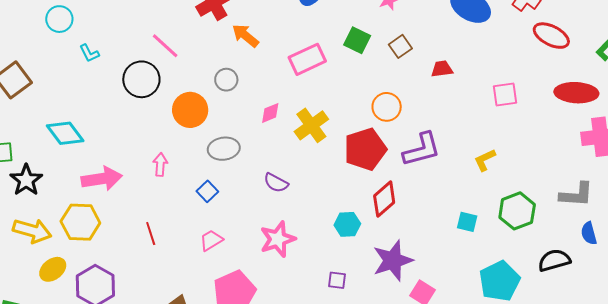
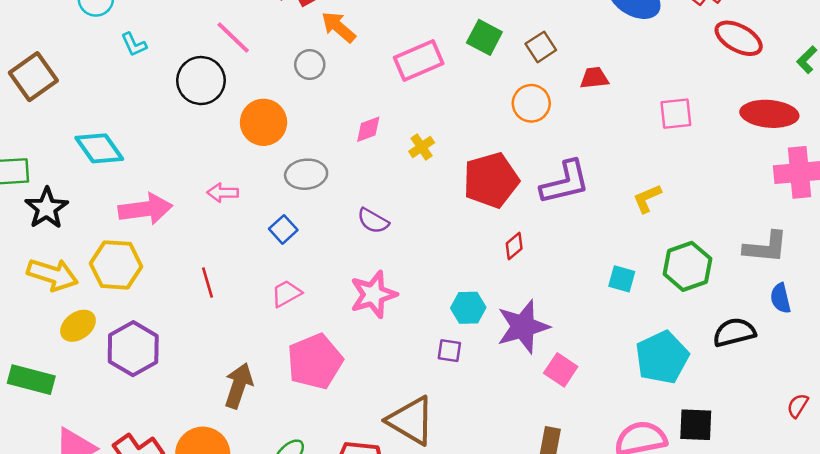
gray circle: (226, 80) -> (310, 65), moved
orange circle: (387, 107) -> (531, 103), moved
yellow cross: (311, 125) -> (422, 147), size x0.6
pink arrow: (160, 165) -> (223, 193), turned -95
red diamond: (384, 199) -> (514, 246), size x0.6
cyan hexagon: (347, 224) -> (468, 308), moved

